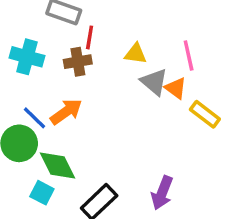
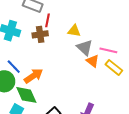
pink line: (189, 55) -> (108, 50), moved, turned -66
orange triangle: (176, 88) -> (93, 61), moved
orange arrow: (66, 112) -> (33, 76), moved

